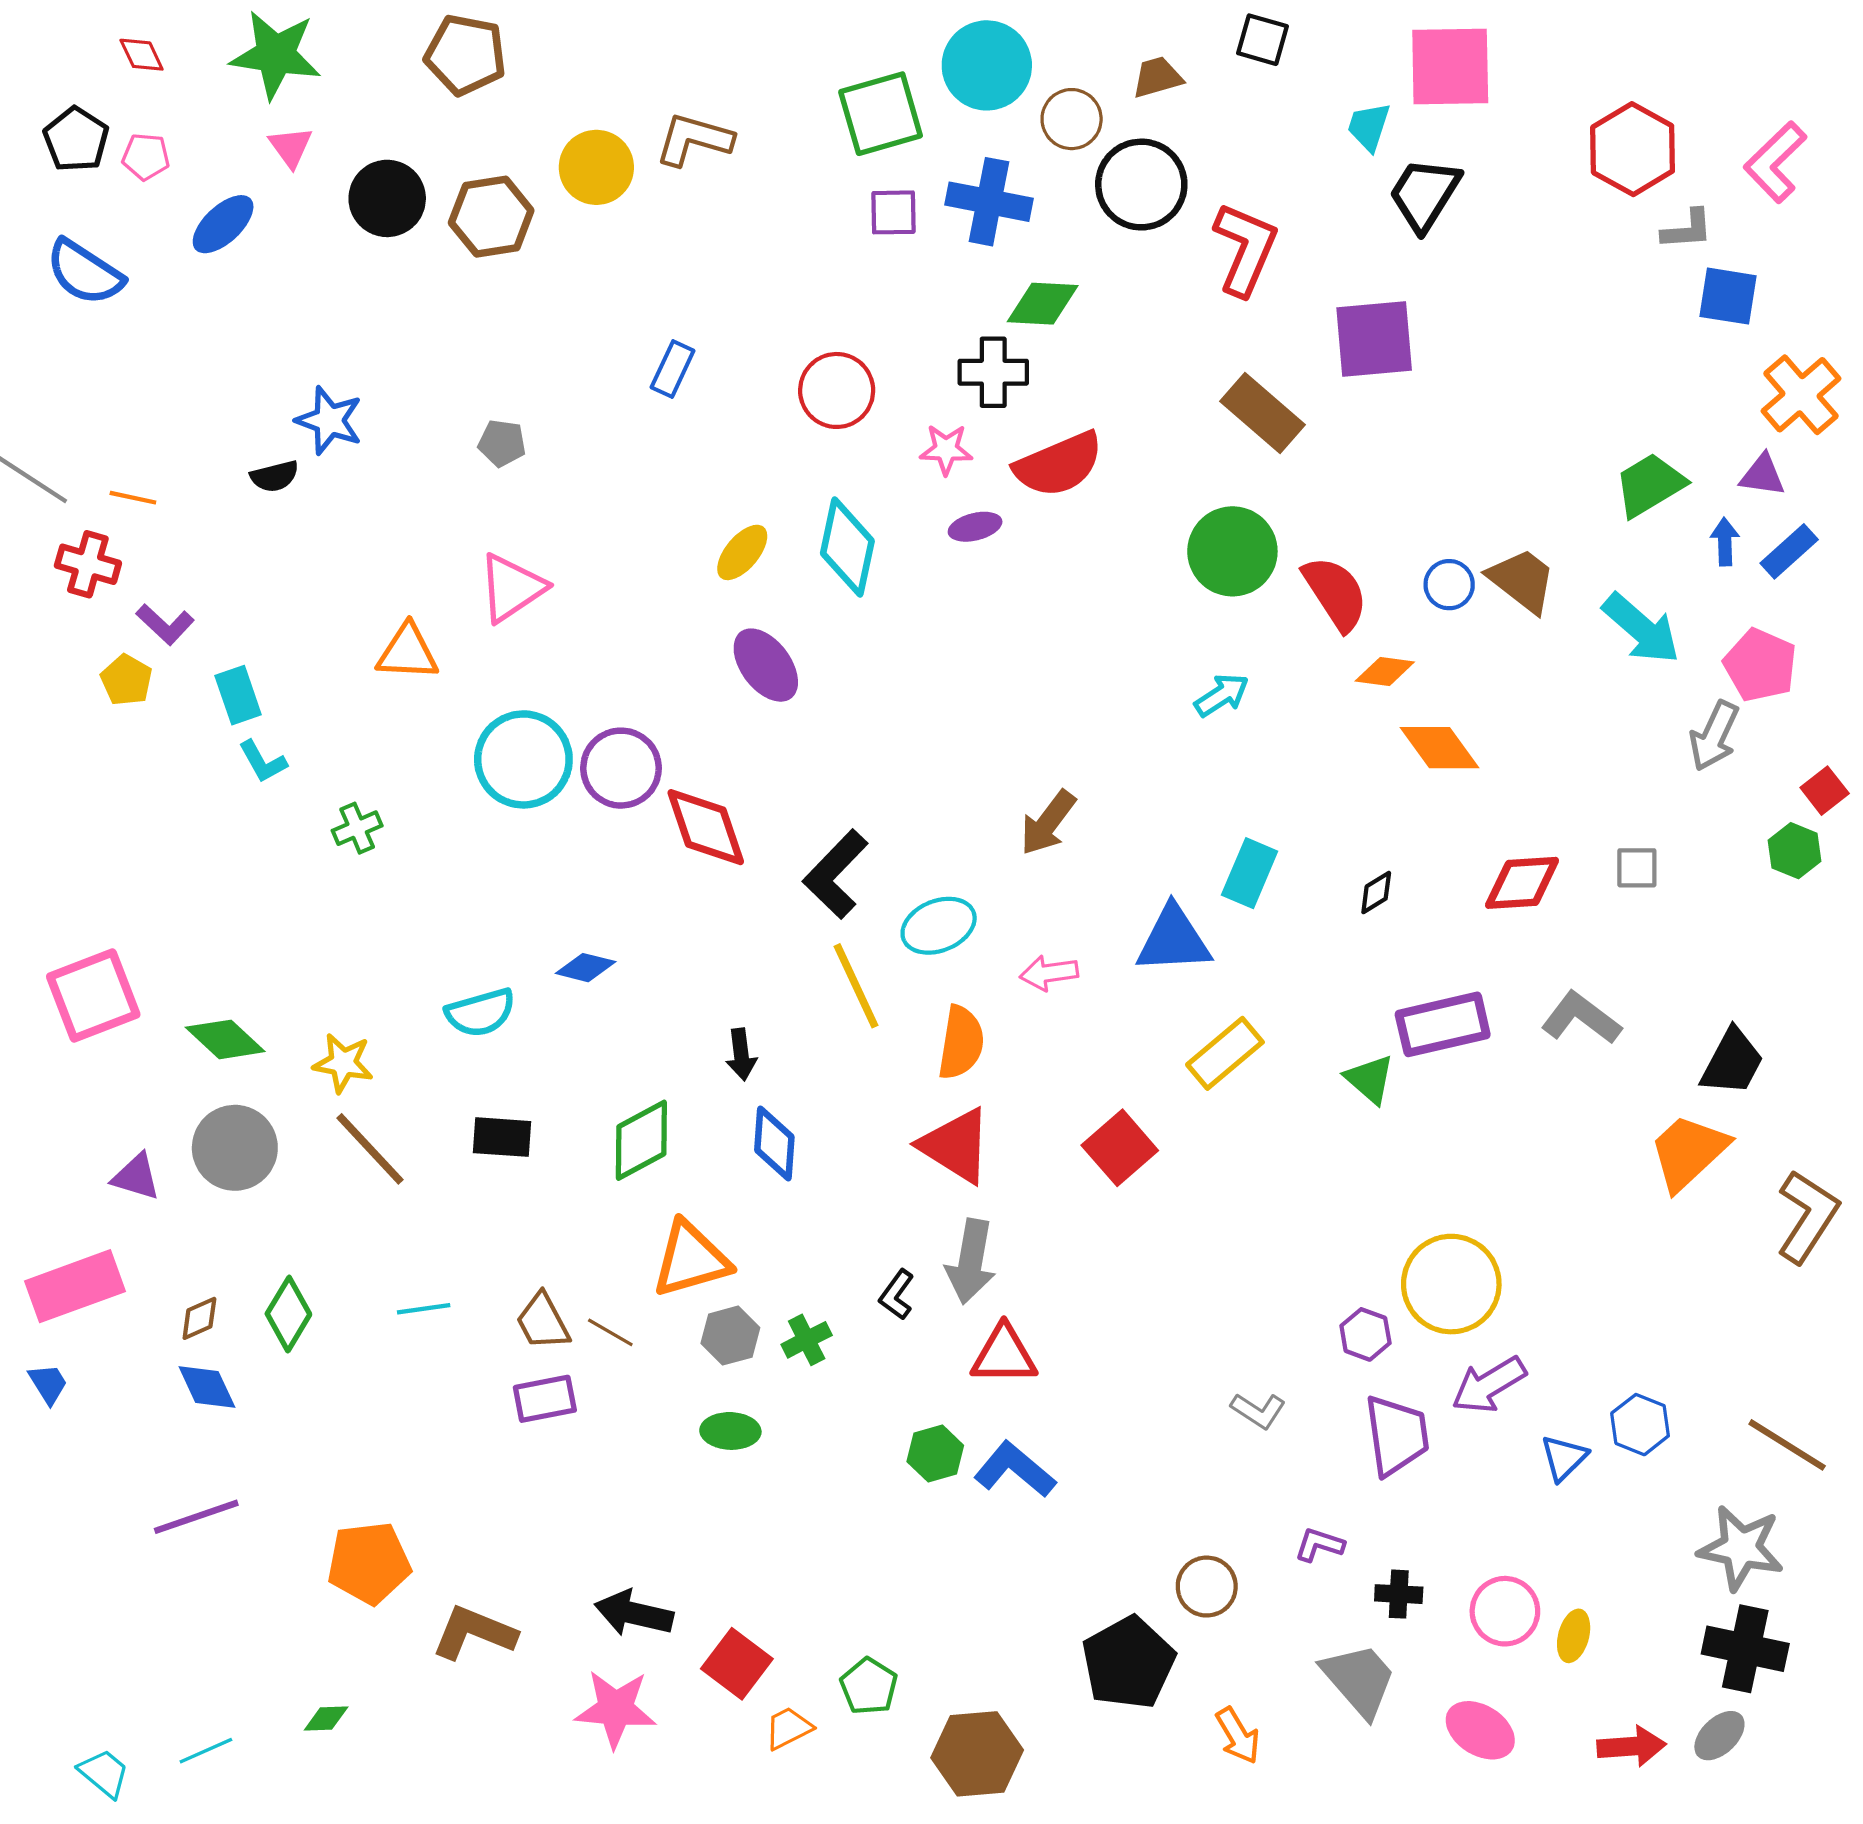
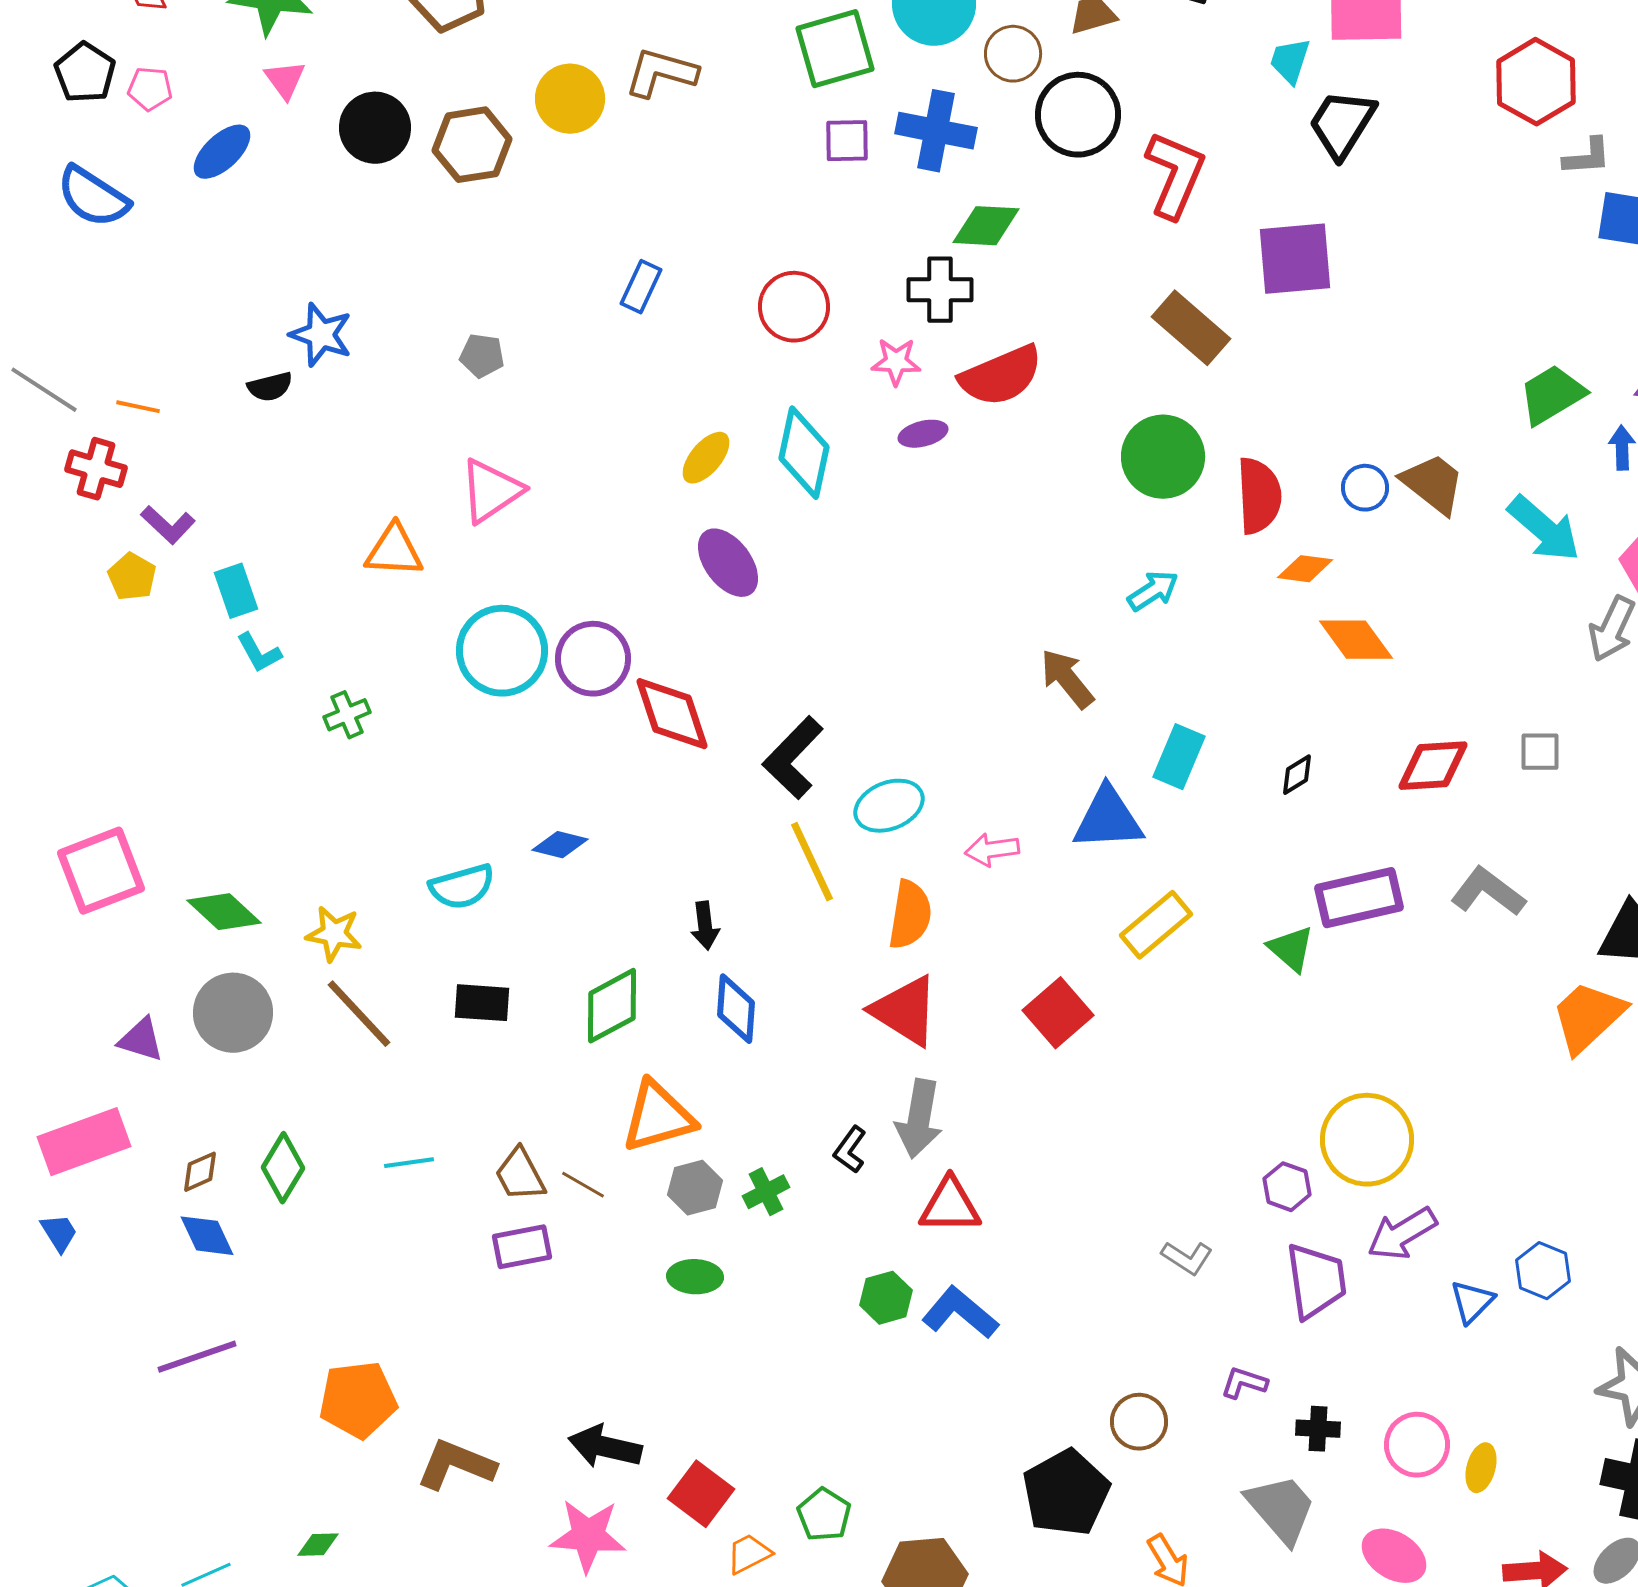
red semicircle: (1335, 593) -> (1259, 496), turned 30
brown arrow: (1048, 823) -> (1067, 679), moved, turned 104

